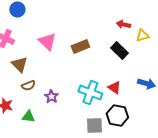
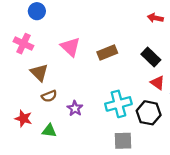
red arrow: (123, 25) -> (155, 18), moved
red triangle: (114, 88) -> (158, 83), moved
cyan cross: (90, 93) -> (118, 104), turned -35
black hexagon: (117, 116) -> (149, 113), moved

